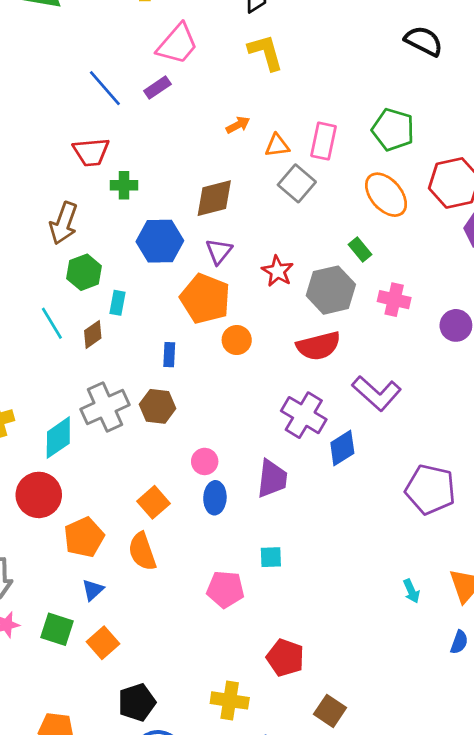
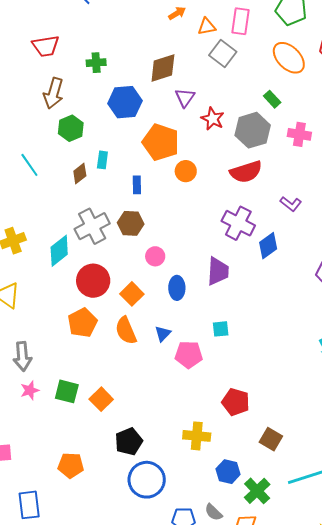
red trapezoid: (91, 152) -> (46, 46), moved
purple triangle: (219, 251) -> (185, 98), moved
cyan rectangle: (117, 303) -> (102, 160), moved
cyan line: (52, 323) -> (29, 165), moved
purple L-shape: (377, 393) -> (291, 204), size x0.6
pink circle: (205, 461) -> (155, 256), moved
red circle: (39, 495) -> (93, 281), moved
blue triangle: (93, 590) -> (163, 334), moved

